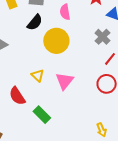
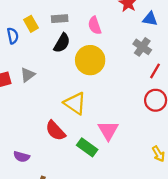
yellow triangle: (38, 75) -> (75, 103), size x1.5
pink triangle: (65, 81) -> (108, 130), moved

